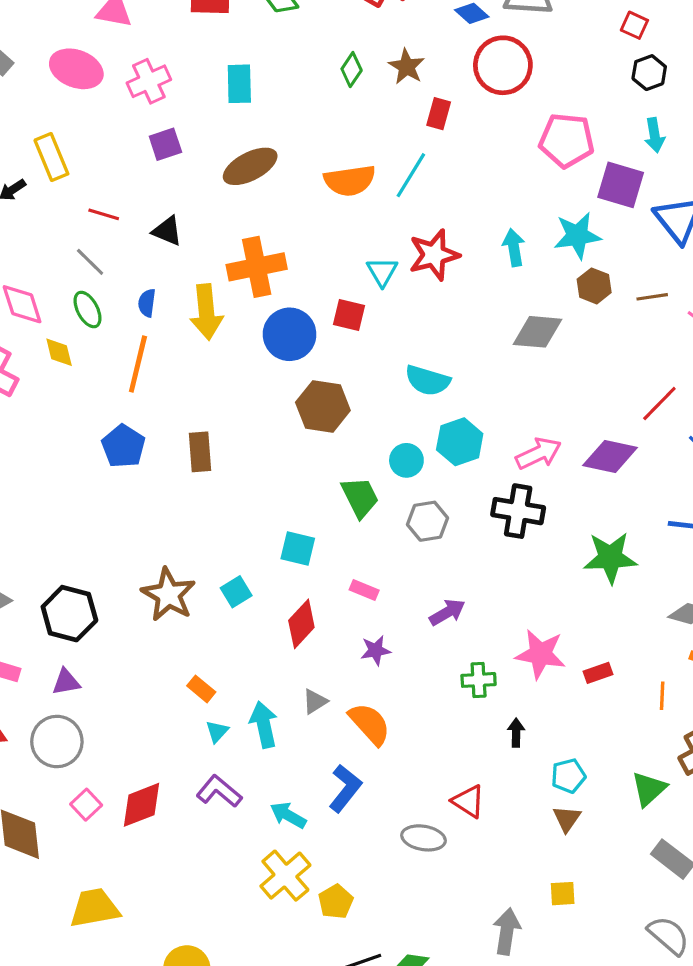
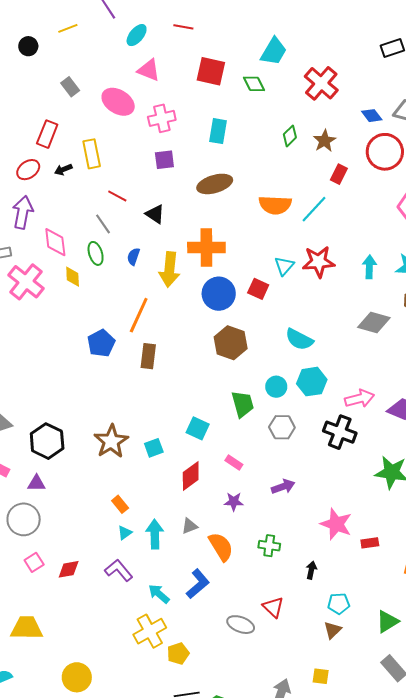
orange line: (138, 364) -> (139, 315), moved
green cross: (479, 680) -> (269, 546), moved
red diamond: (141, 805) -> (69, 569), size x0.7

